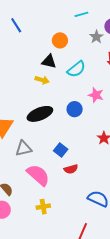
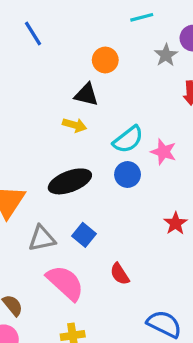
cyan semicircle: (76, 69) -> (128, 139), moved
blue square: (61, 150) -> (84, 235), moved
red semicircle: (71, 169) -> (120, 274), turned 72

